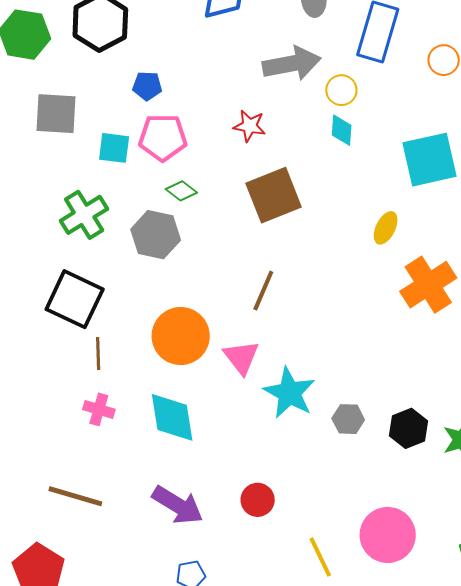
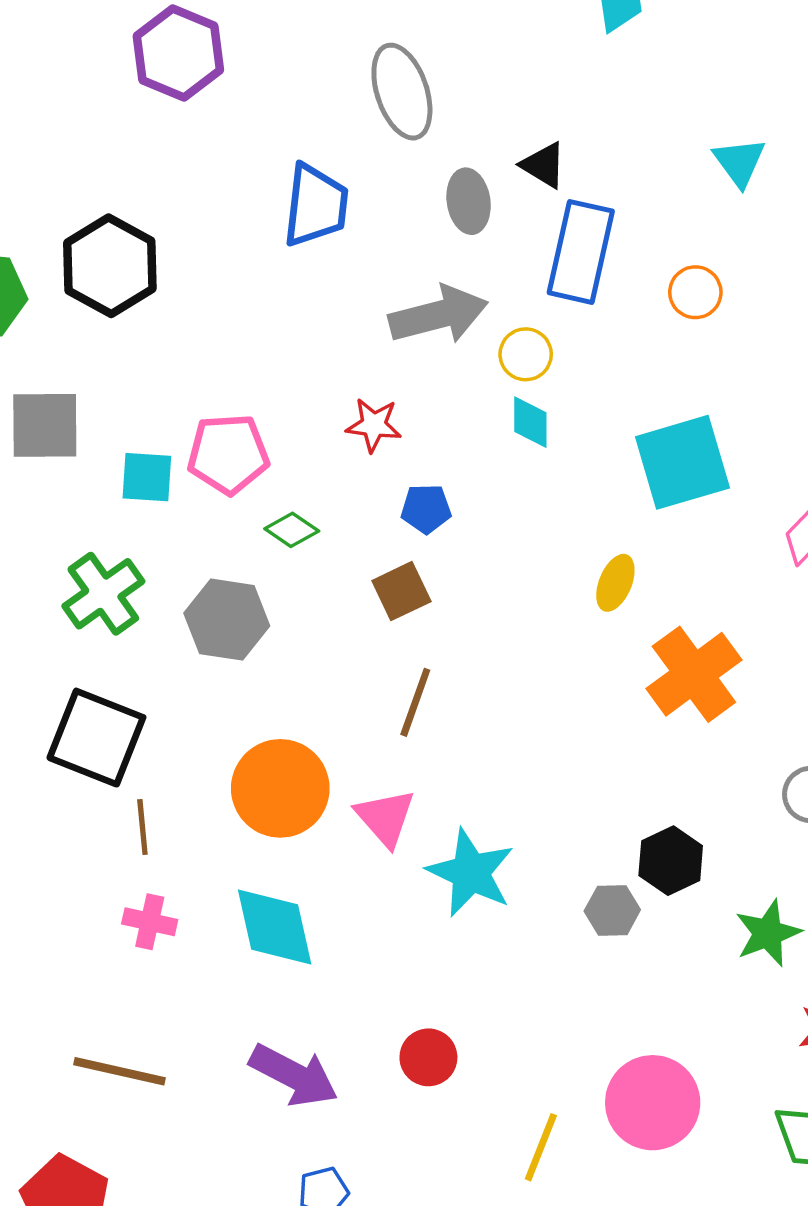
blue pentagon: (147, 86) -> (426, 509), moved
green diamond: (181, 191) -> (292, 530), moved
brown square: (274, 195) -> (401, 591), moved, size x0.6
gray hexagon: (348, 419) -> (612, 910), moved
black hexagon: (409, 428) -> (671, 861), moved
yellow line: (320, 557) -> (541, 1147), turned 51

